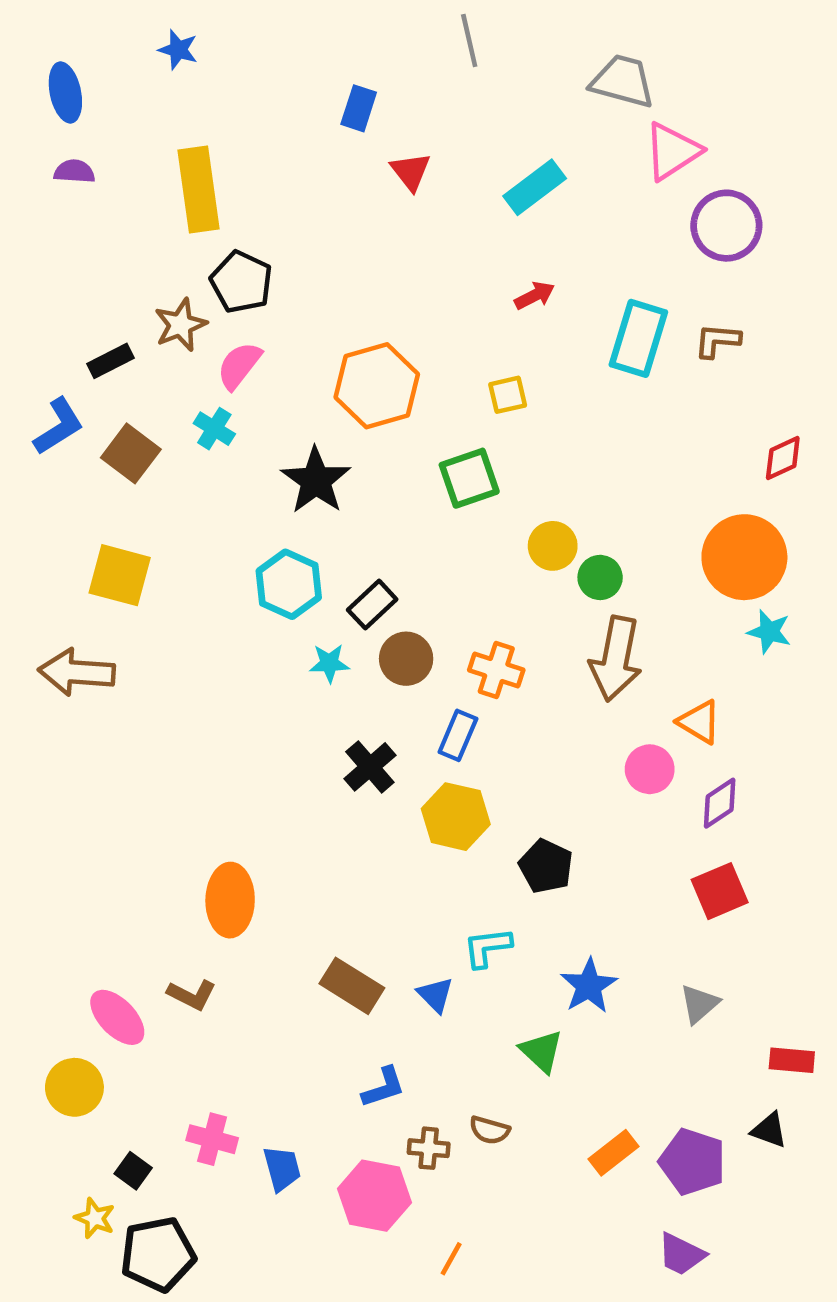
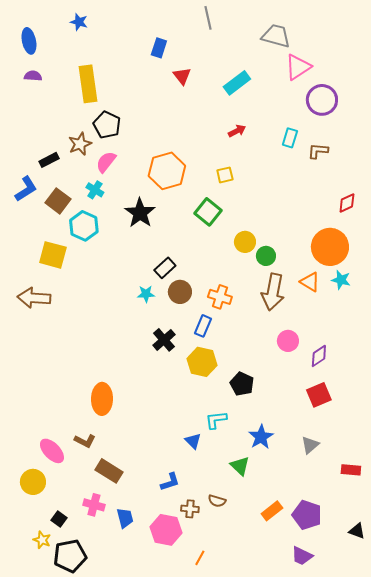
cyan rectangle: (638, 338) -> (290, 138), moved, size x0.6
green square: (469, 478) -> (208, 212), turned -32
cyan hexagon: (289, 584) -> (84, 226), moved
orange triangle: (699, 722) -> (310, 282), moved
brown rectangle: (352, 986) -> (109, 471), moved
black triangle: (769, 1130) -> (357, 531), moved

